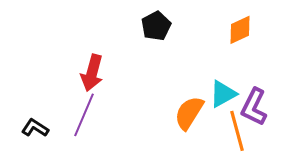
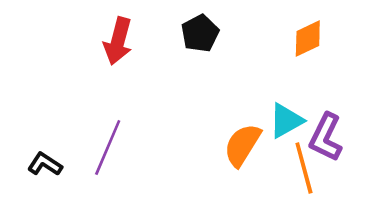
red arrow: (92, 73) -> (118, 41), moved

